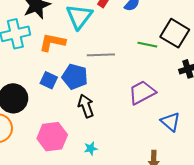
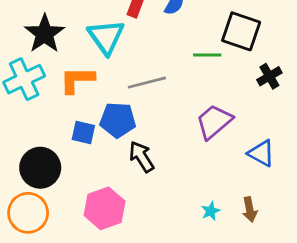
cyan star: (91, 148) -> (211, 211), moved

